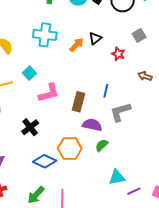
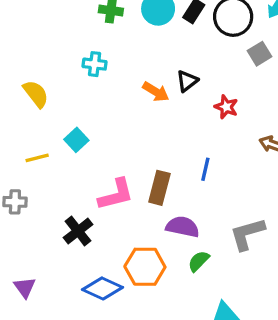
cyan cross: (45, 35) -> (95, 64), moved, size x0.6
gray square: (139, 35) -> (259, 54), moved
orange arrow: (77, 45) -> (156, 92), turned 77
pink L-shape: (49, 93) -> (116, 194), moved
gray L-shape: (120, 112) -> (247, 234), moved

